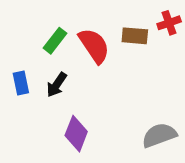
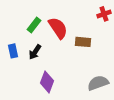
brown rectangle: (135, 36) -> (83, 42), moved

